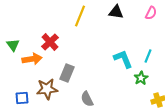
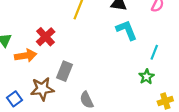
cyan L-shape: (123, 59) -> (127, 30), moved
blue square: (22, 98) -> (15, 99), turned -32

